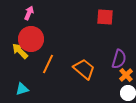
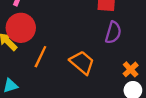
purple semicircle: (119, 59) -> (113, 32), moved

